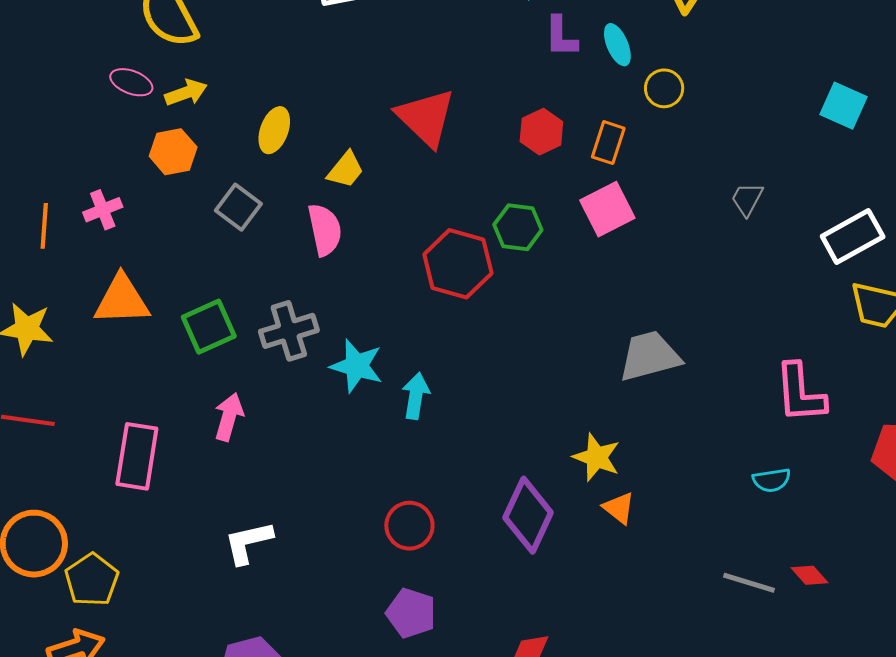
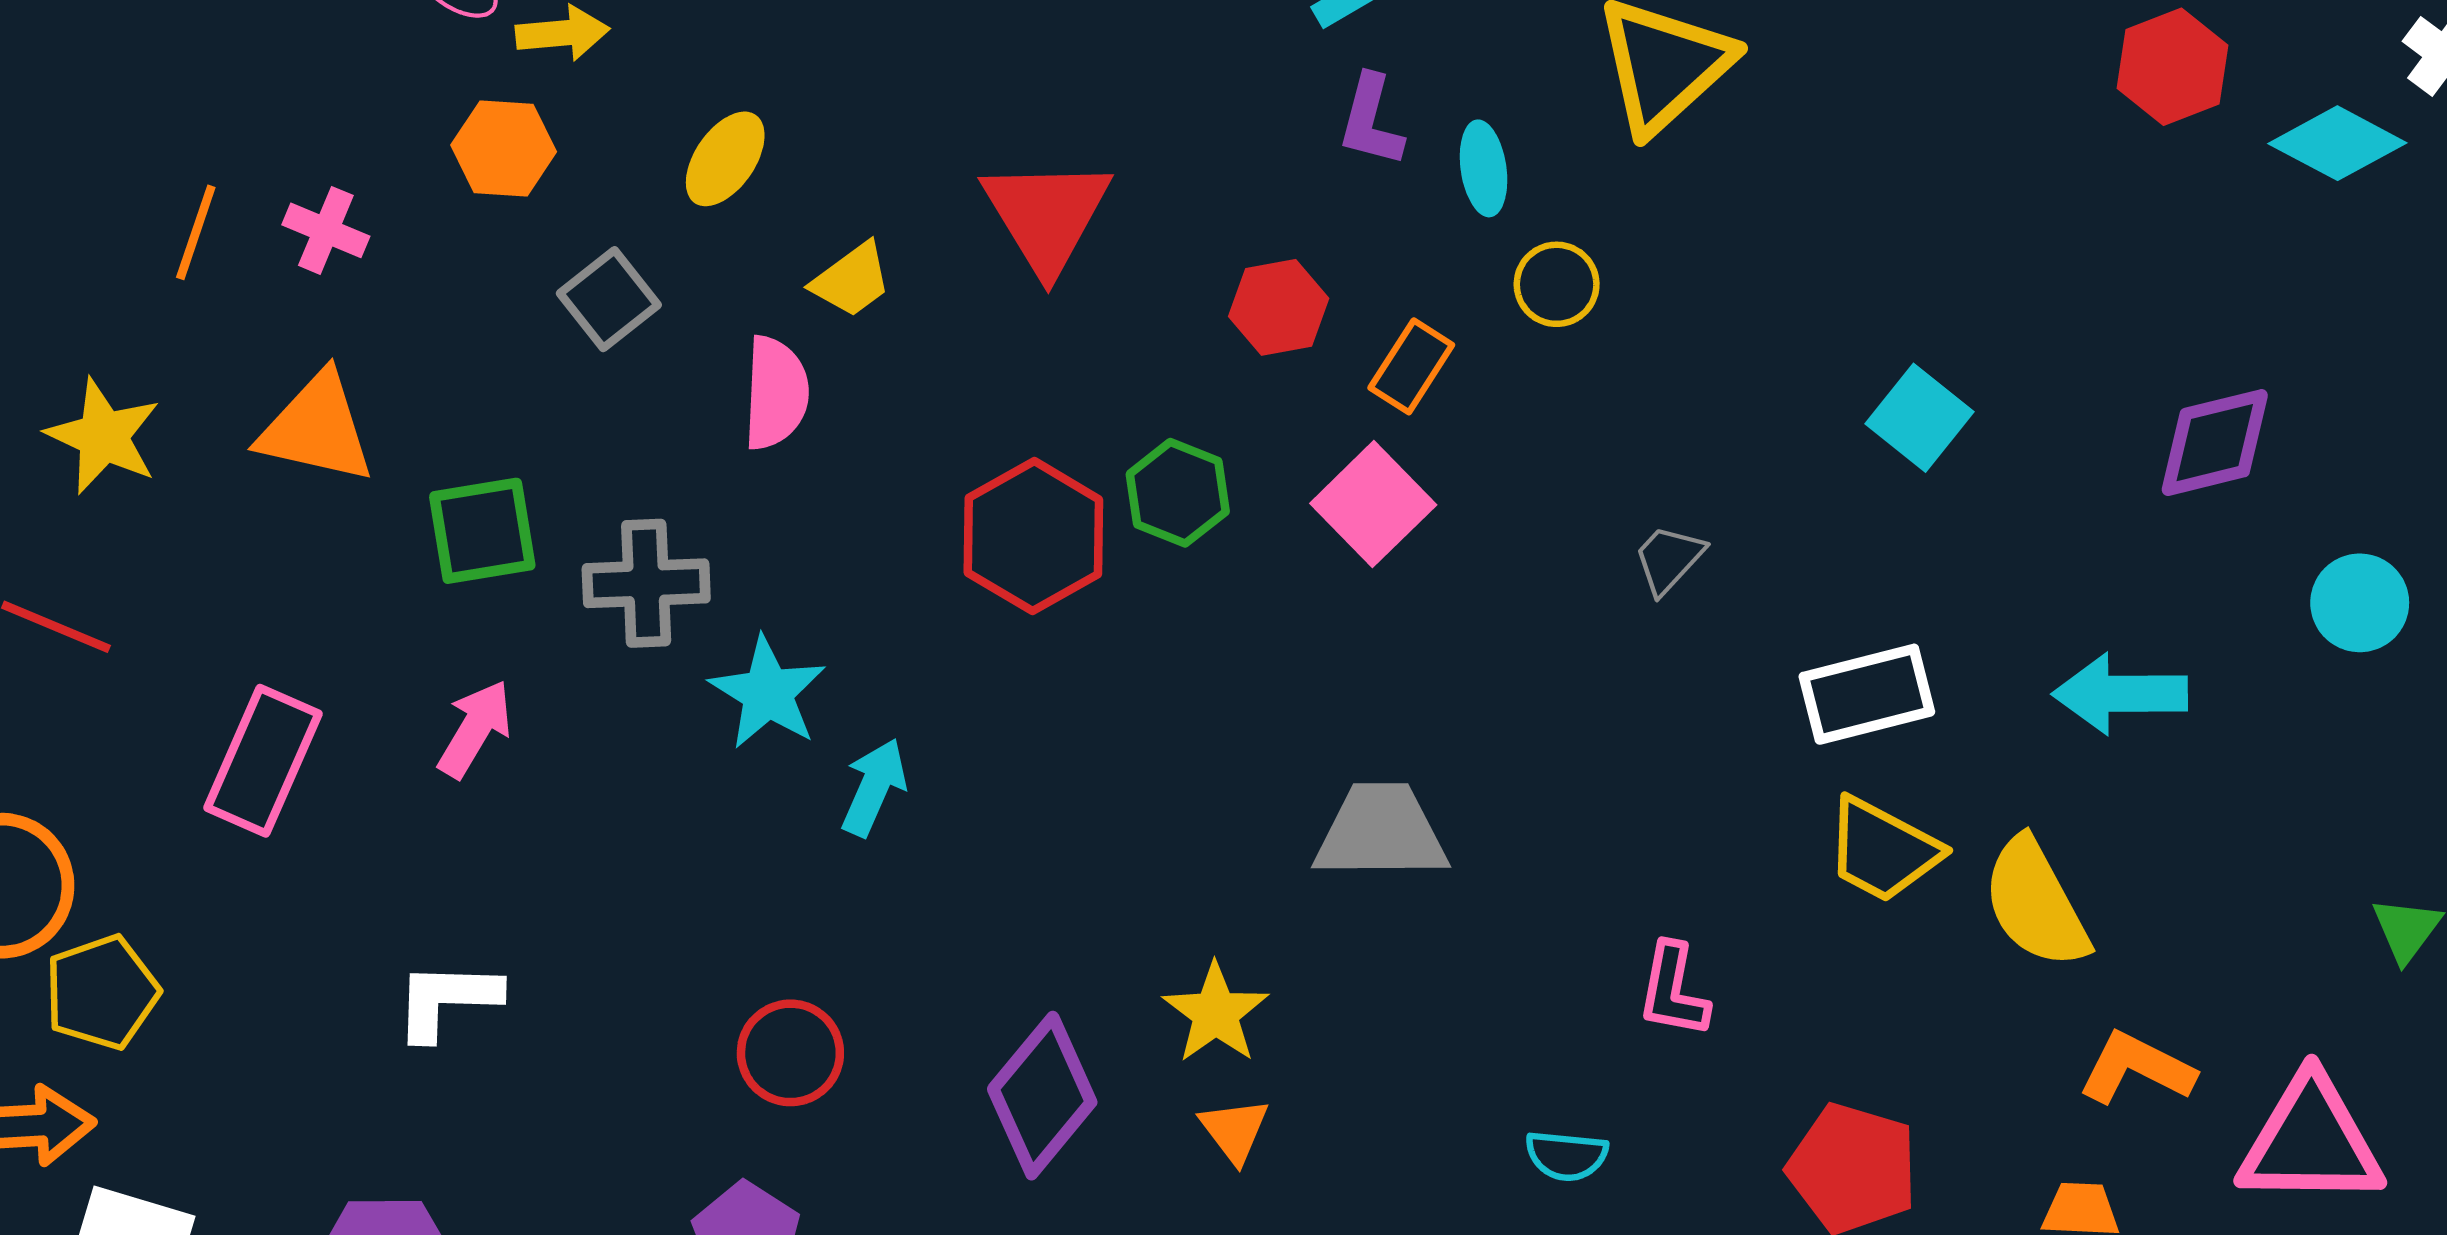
pink square: (607, 209) -> (1373, 504), turned -32
pink cross: (103, 210) -> (326, 230), turned 30
pink L-shape: (800, 393) -> (1673, 990), size x0.7

